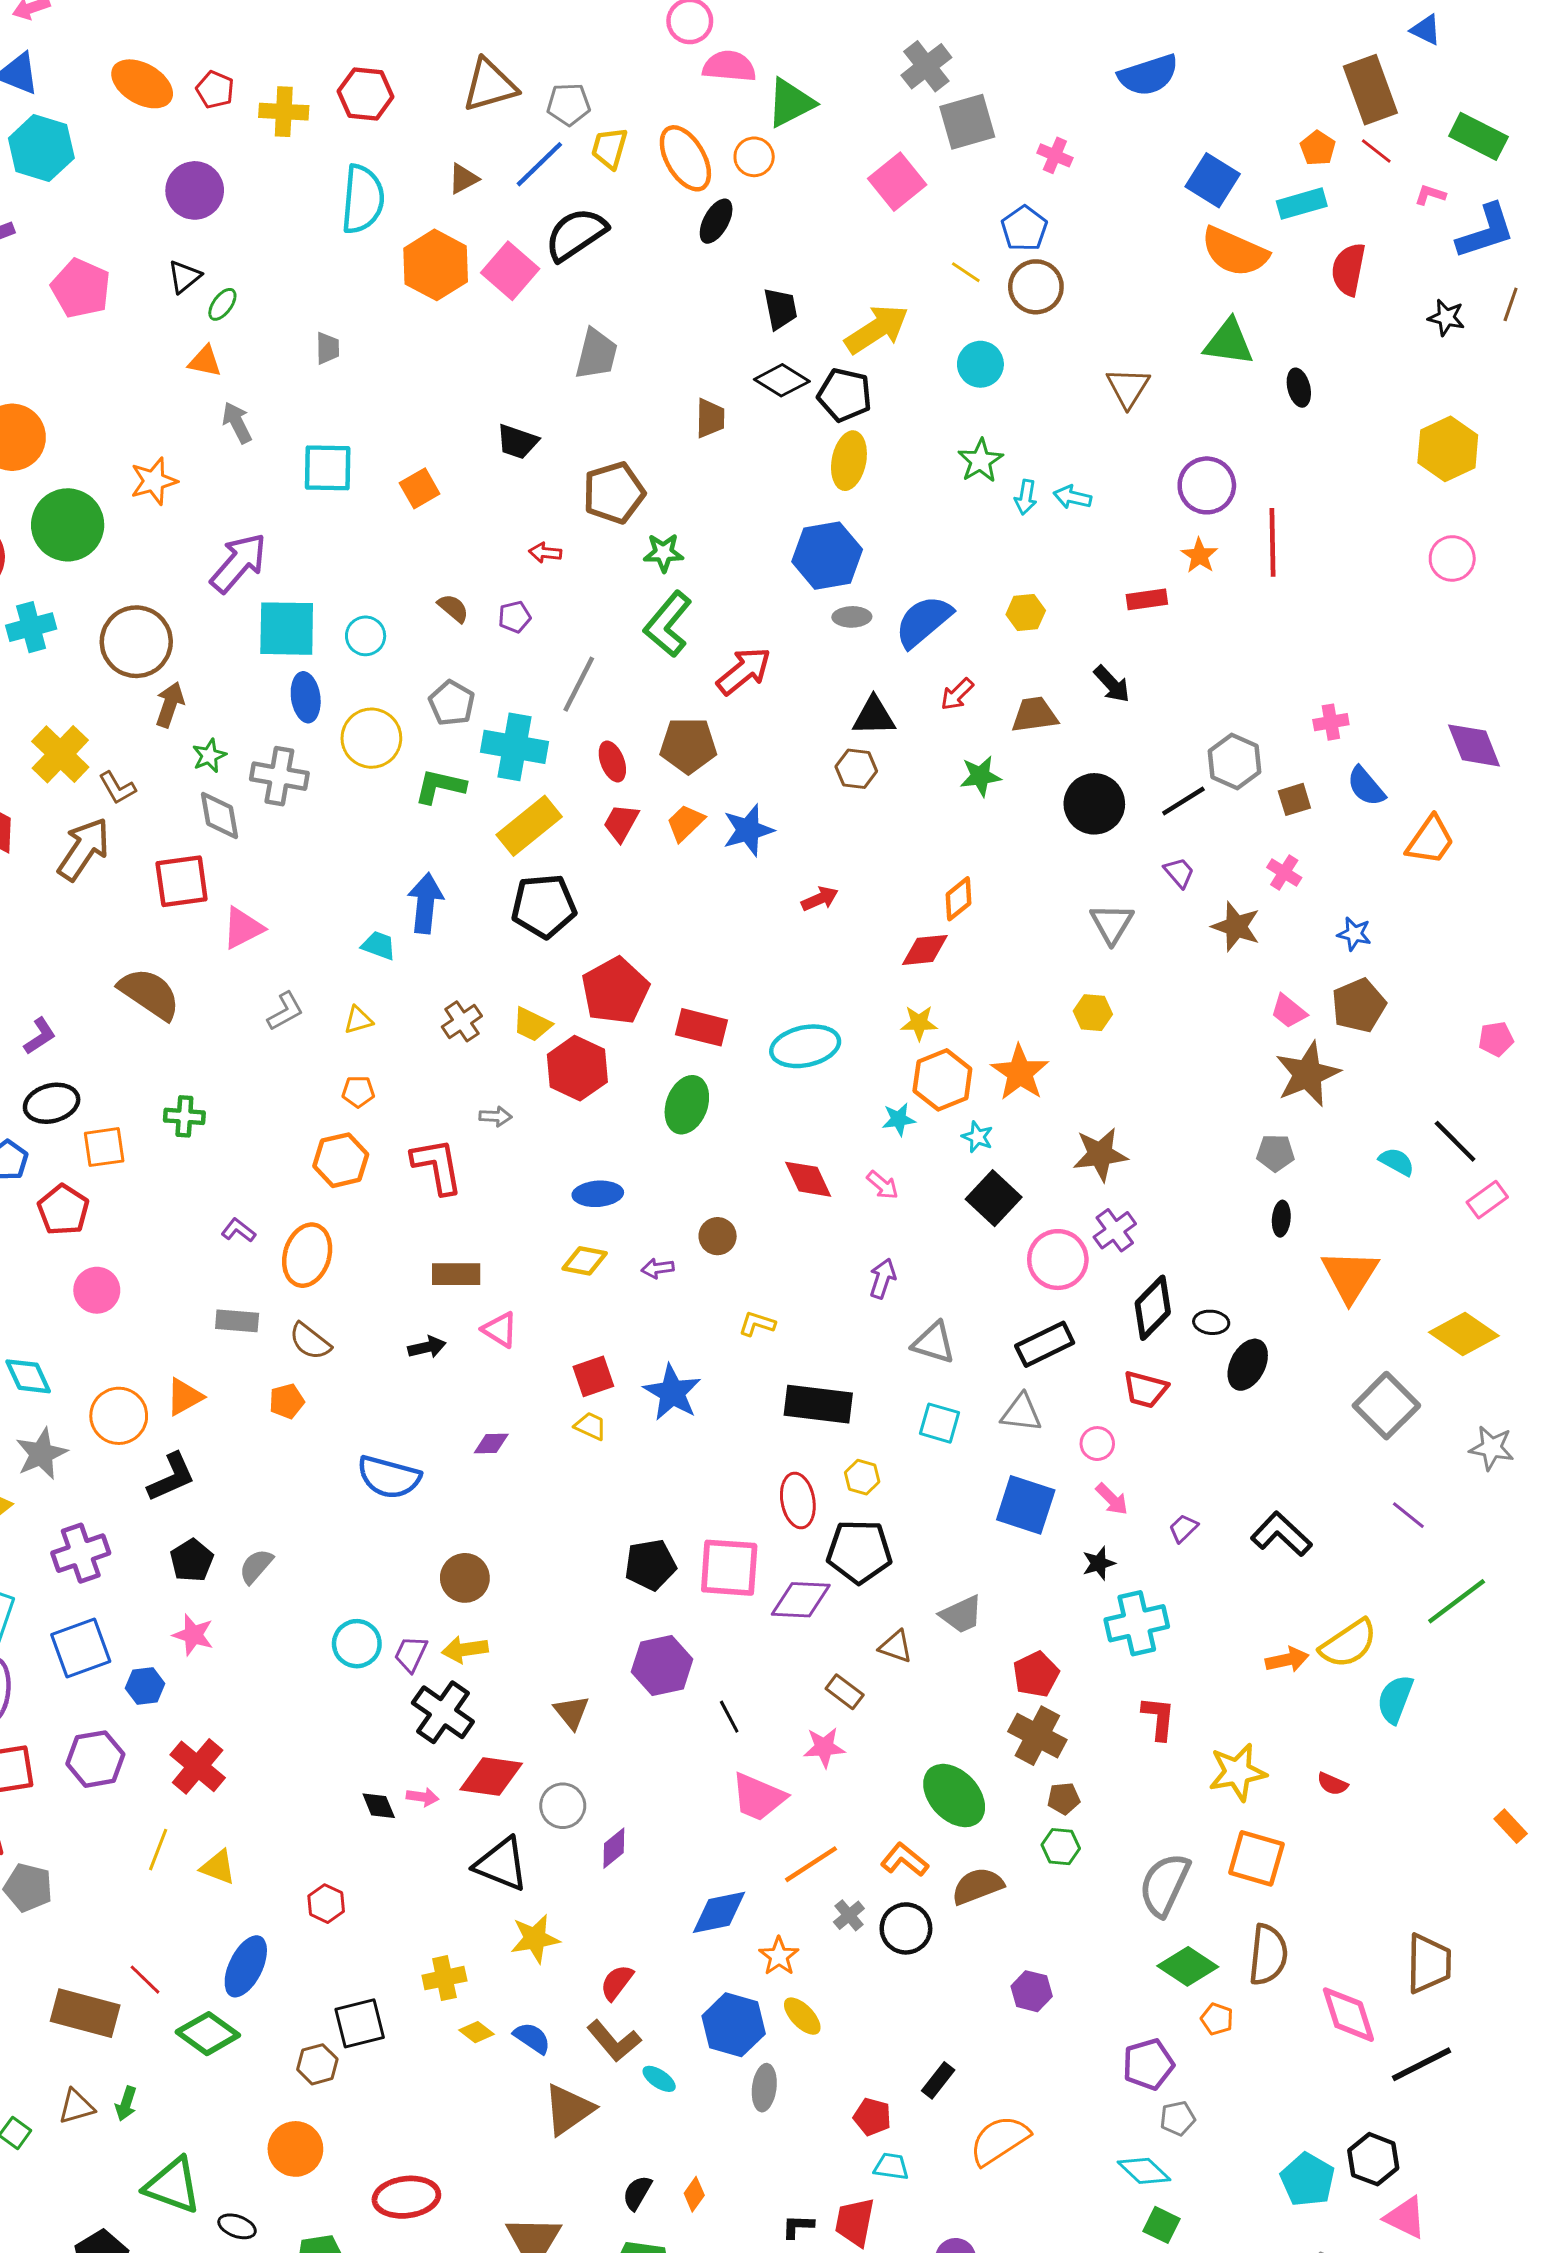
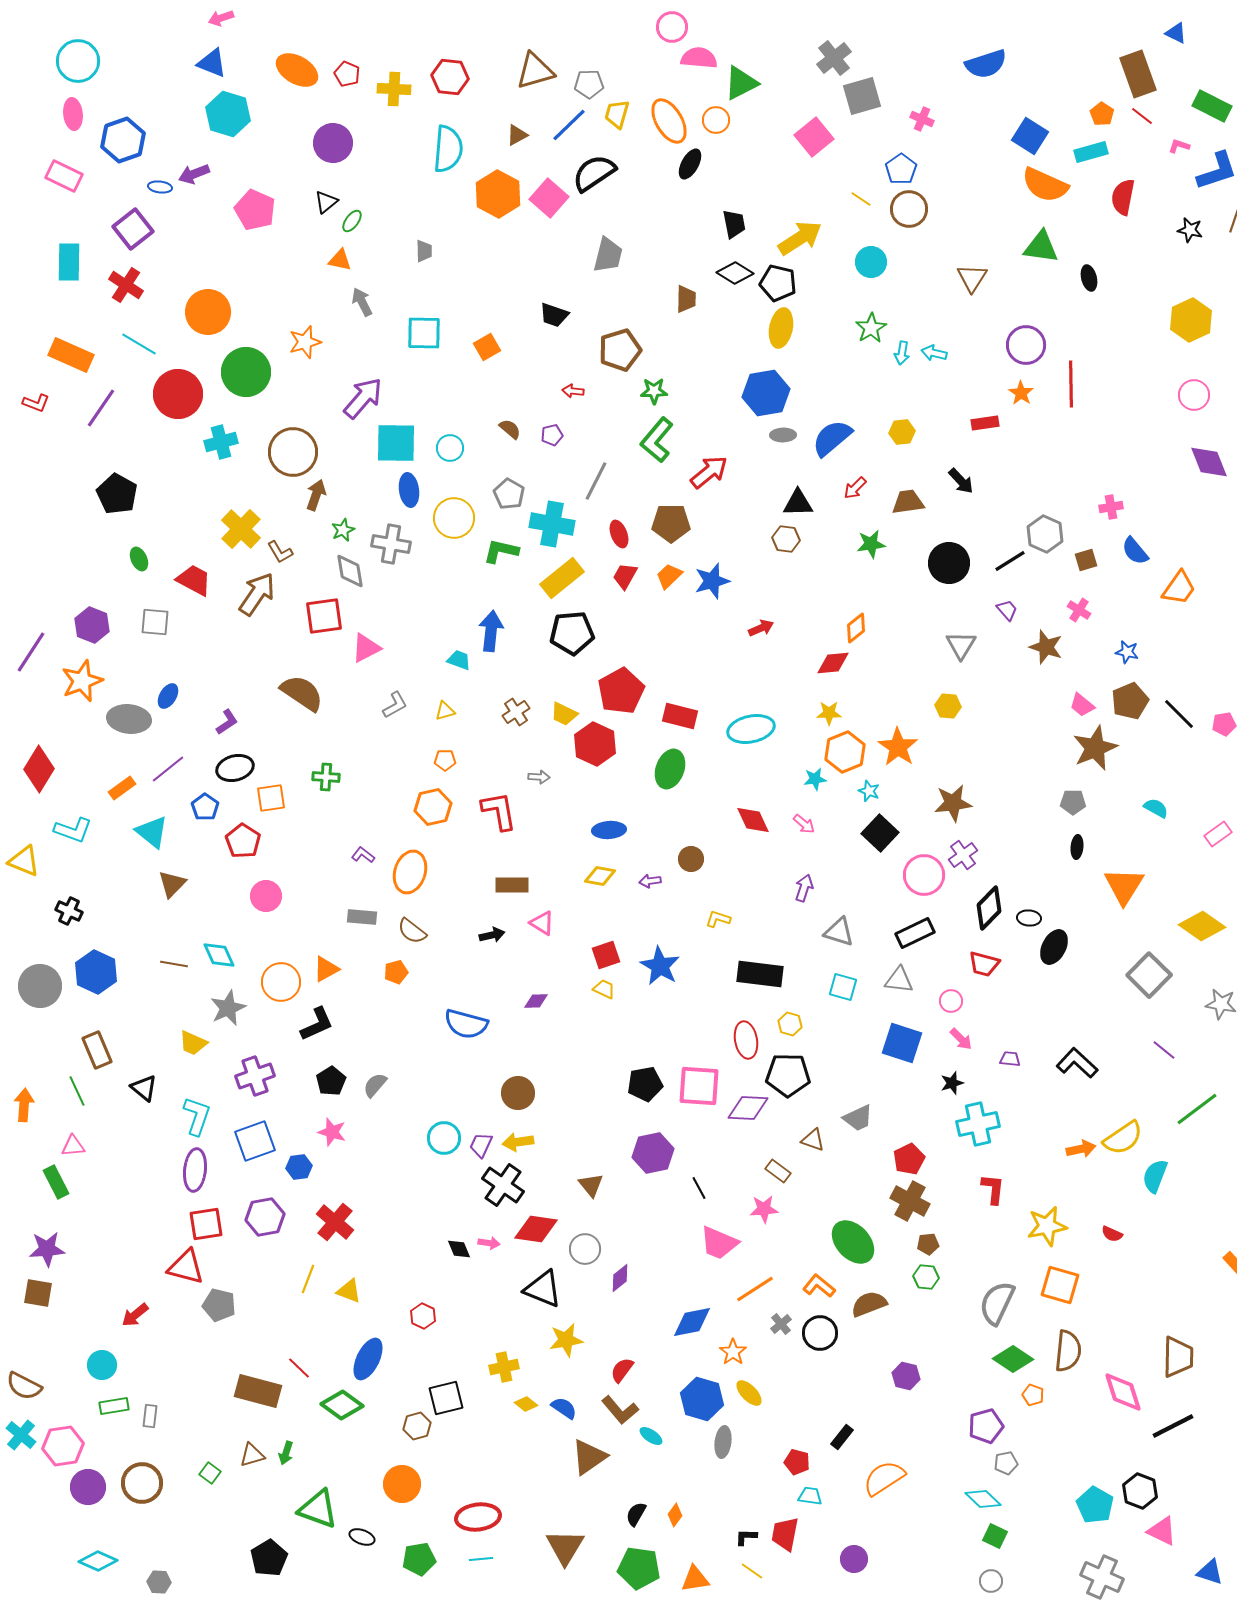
purple diamond: (1474, 745) -> (1209, 462), moved
black line: (1455, 1141) -> (1179, 714), moved
purple trapezoid: (1183, 1528) -> (1010, 1059), turned 50

